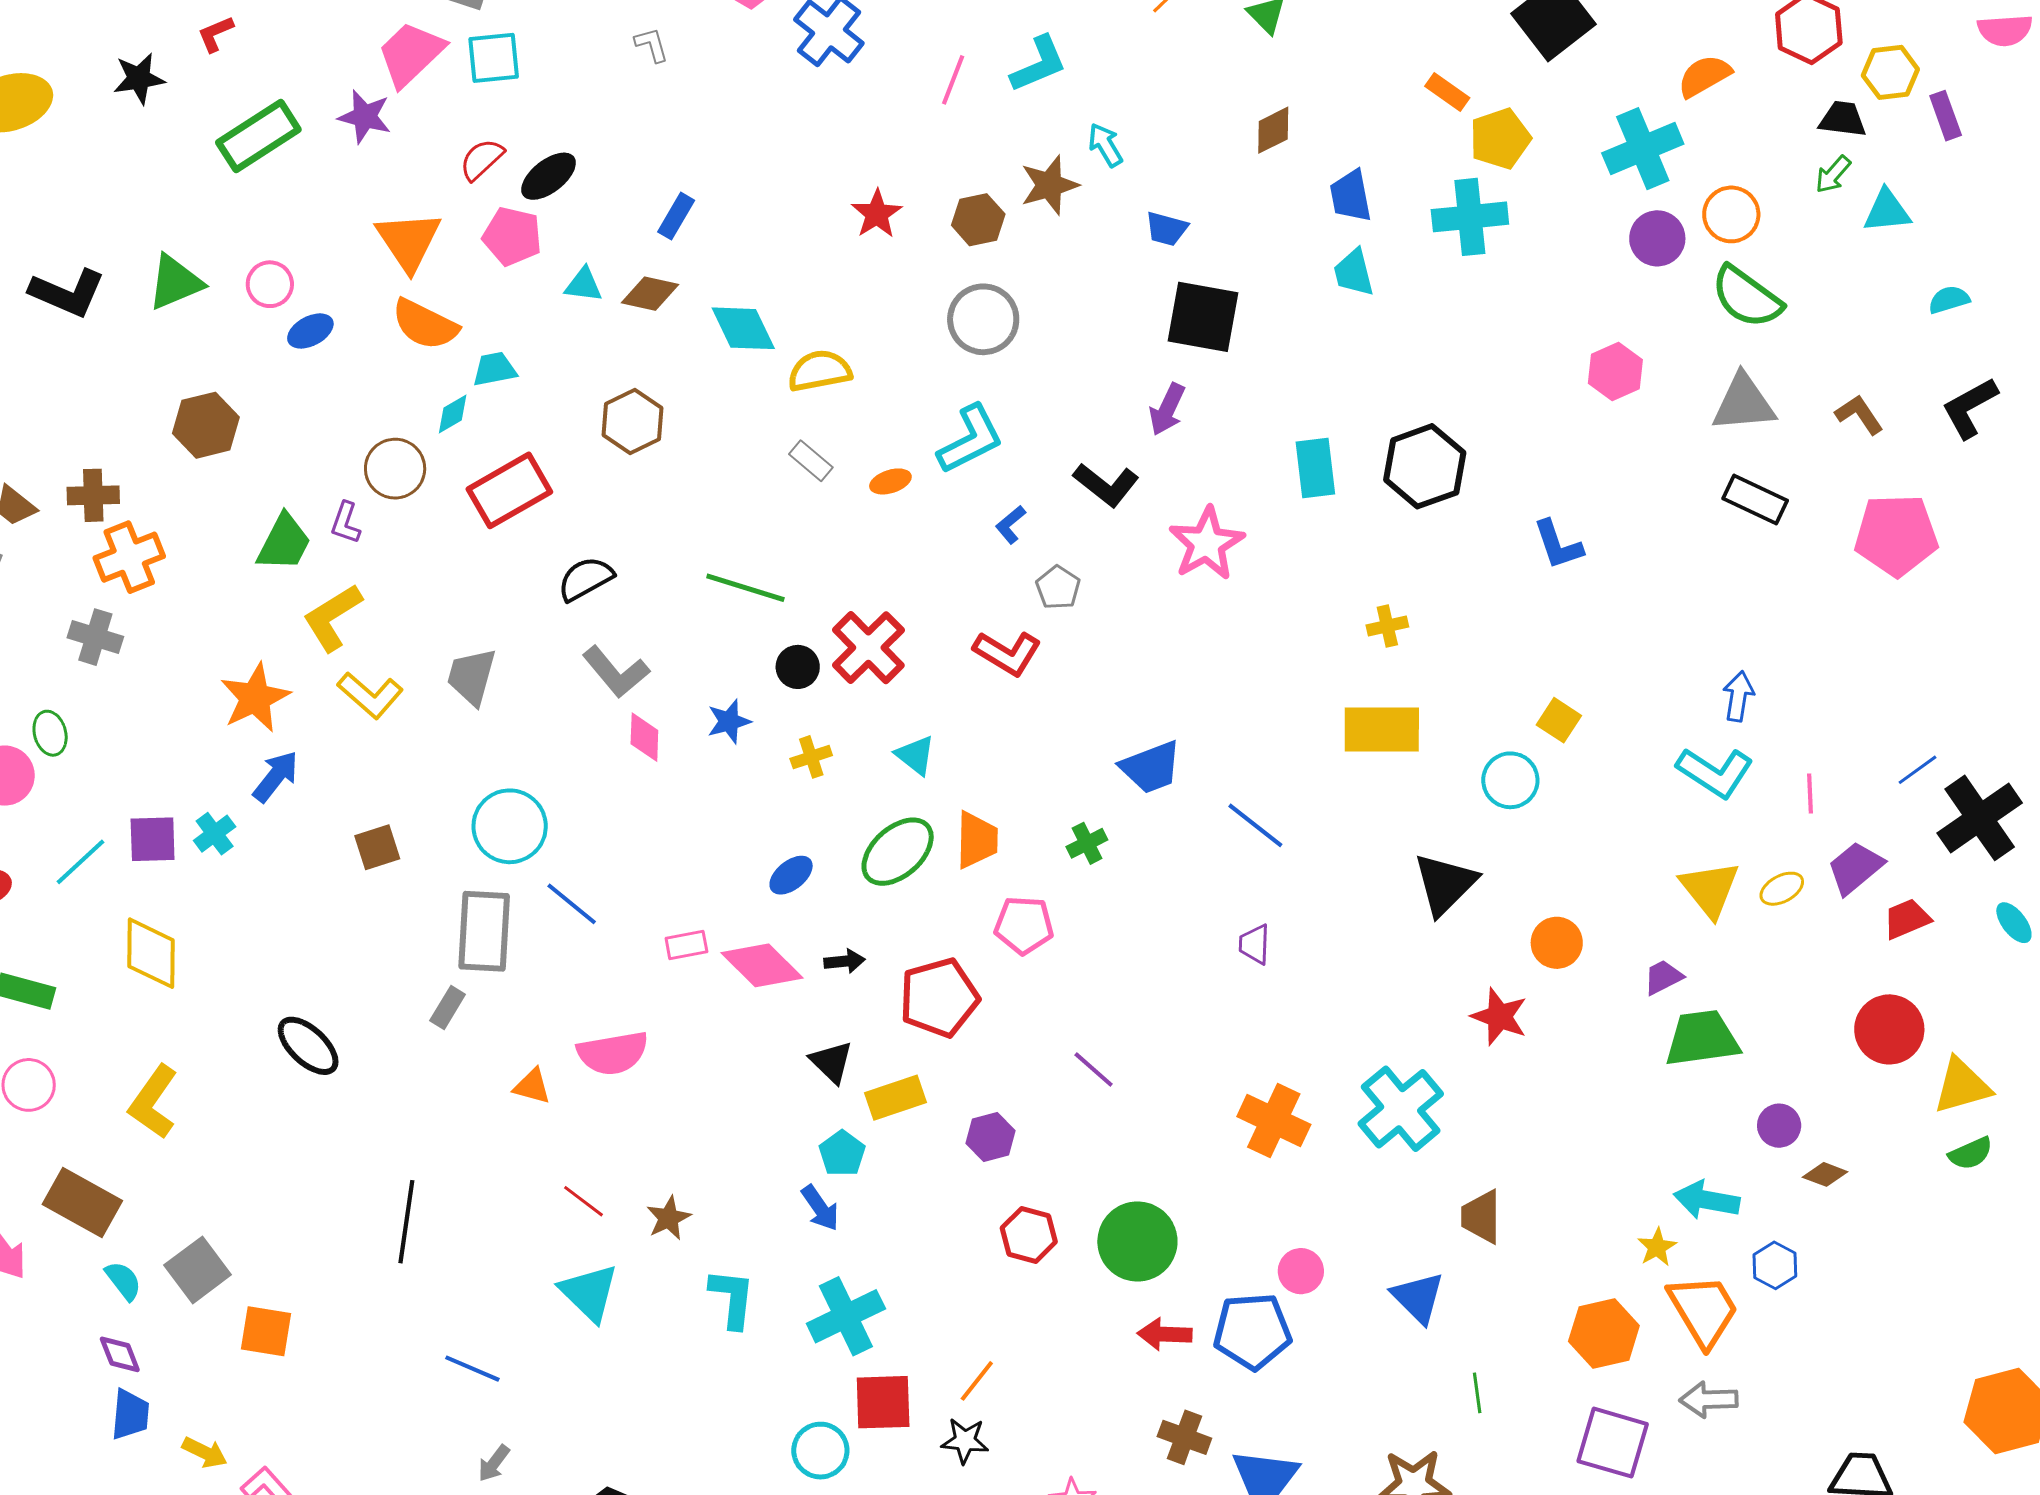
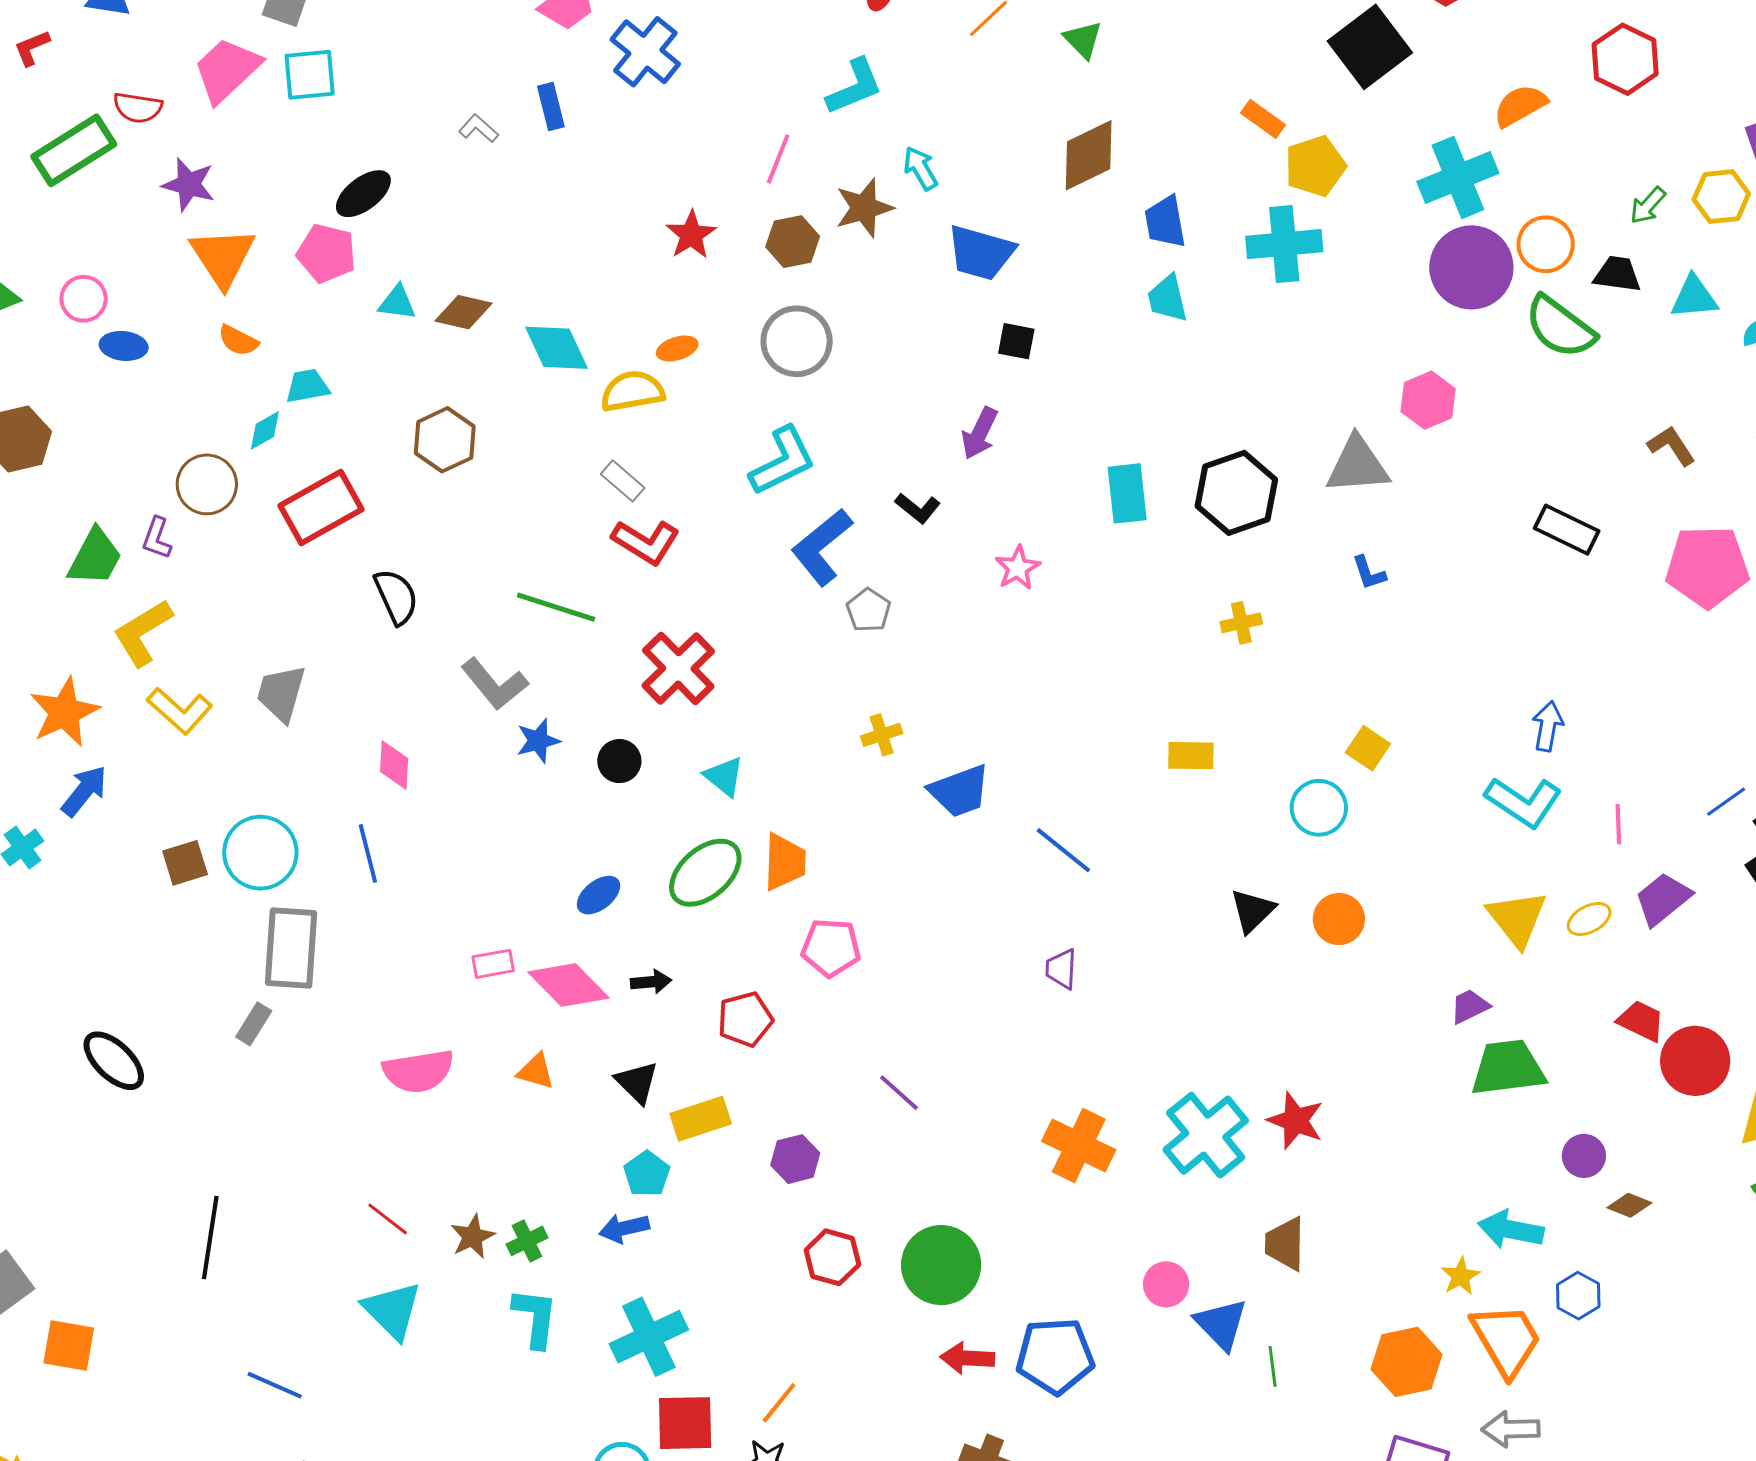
gray L-shape: (652, 45) -> (478, 128), moved, turned -33
yellow hexagon: (1890, 72) -> (1721, 197), moved
pink line: (953, 80) -> (778, 159), moved
purple star: (365, 117) -> (189, 184), moved
black trapezoid: (1843, 119) -> (1617, 274), moved
brown diamond: (1273, 130) -> (1089, 155), size x1.5
red semicircle: (482, 159) -> (138, 108), moved, turned -129
cyan triangle: (1887, 211) -> (1694, 297), moved
blue rectangle: (676, 216) -> (551, 107), moved, turned -45
blue trapezoid: (1166, 229) -> (981, 253), size x1.6
purple circle: (1657, 238) -> (1471, 267), size x1.5
black square: (1203, 317) -> (1016, 341), size x0.5
orange semicircle: (425, 324) -> (238, 341), size x0.6
blue ellipse: (310, 331) -> (124, 346), turned 33
gray triangle: (1744, 403) -> (1358, 465), moved
orange ellipse: (890, 481) -> (677, 348), moved
black L-shape: (1106, 485) -> (918, 508), size x0.7
blue L-shape: (1011, 525) -> (822, 547), size x2.0
pink star: (1207, 544) -> (1018, 568), size x0.6
blue L-shape: (1558, 545) -> (1369, 573), size x0.7
black semicircle: (586, 579) -> (396, 597), turned 94
yellow cross: (1387, 626) -> (1241, 623), moved
red L-shape: (1007, 653) -> (646, 542), moved
black circle: (798, 667) -> (619, 761), moved
gray L-shape: (616, 672) -> (494, 684), moved
yellow rectangle: (1382, 729) -> (1191, 756), size x0.6
pink diamond: (644, 737) -> (394, 765), moved
yellow cross: (811, 757) -> (882, 735), moved
cyan circle: (510, 826) -> (260, 853), moved
green cross: (1087, 843) -> (527, 1241), moved
black triangle: (1445, 884) -> (1252, 911), size x0.7
blue line: (572, 904) -> (368, 853), moved, turned 36
red trapezoid: (1907, 919) -> (1641, 1021), moved, turned 48
orange circle: (1557, 943) -> (1339, 919), moved
red pentagon: (939, 998) -> (745, 1019), size x0.7
red star: (1499, 1017) -> (1296, 1121), moved
orange triangle: (532, 1086) -> (536, 1071), moved
blue arrow: (820, 1208) -> (624, 1228), turned 111
pink circle: (1301, 1271) -> (1166, 1284), moved
green line: (1477, 1393) -> (1273, 1366), moved

